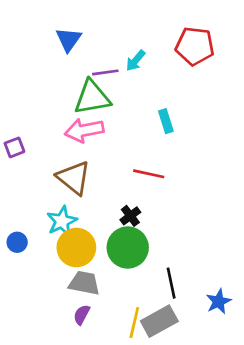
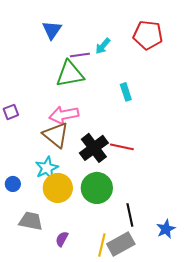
pink arrow: (84, 130) -> (64, 115), moved
red line: (149, 174) -> (122, 147), moved
black cross: (130, 216) -> (94, 148), moved, size x1.8
gray trapezoid: (84, 283) -> (31, 221), moved

